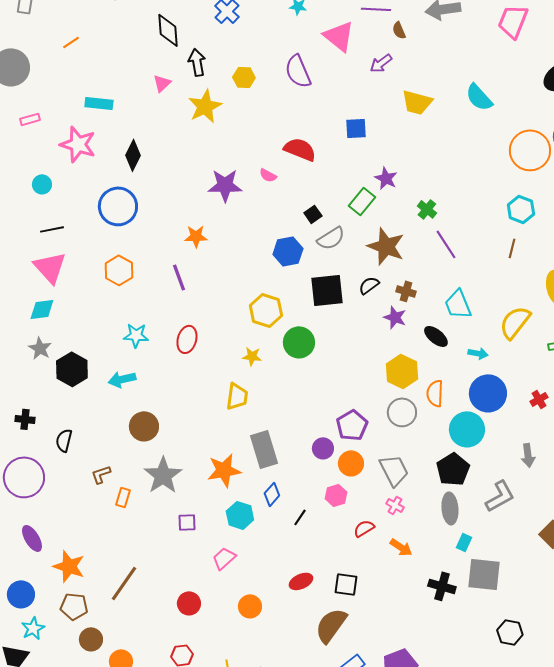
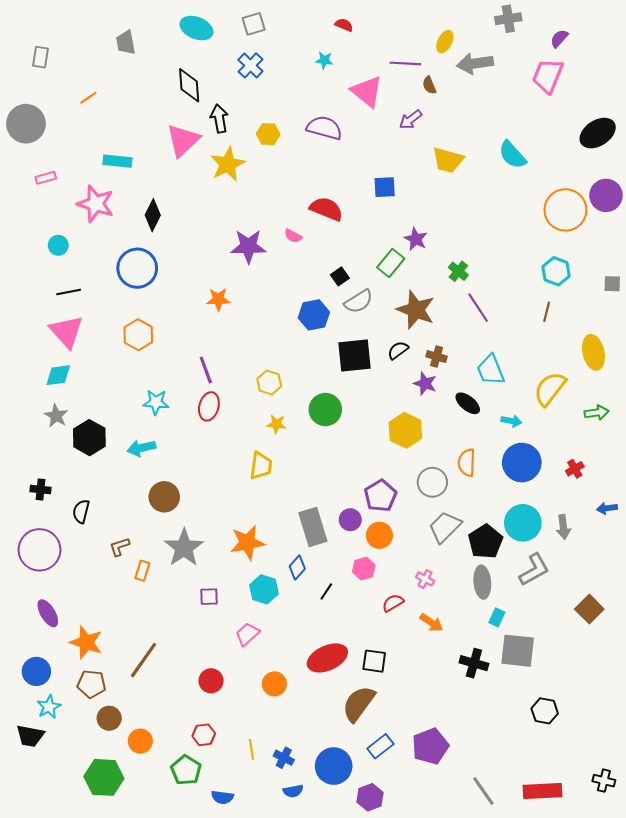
purple semicircle: (298, 71) -> (324, 128), turned 128
pink triangle: (162, 83) -> (183, 140), size x1.8
purple line: (179, 277) -> (206, 370), moved
yellow hexagon: (266, 310) -> (269, 382), moved, size x0.7
yellow hexagon: (402, 371) -> (405, 430), moved
cyan circle: (467, 429) -> (523, 523), moved
gray rectangle: (264, 449) -> (313, 527), moved
gray trapezoid: (394, 470) -> (445, 527), moved, turned -108
red ellipse: (301, 581) -> (327, 658), size x1.6

